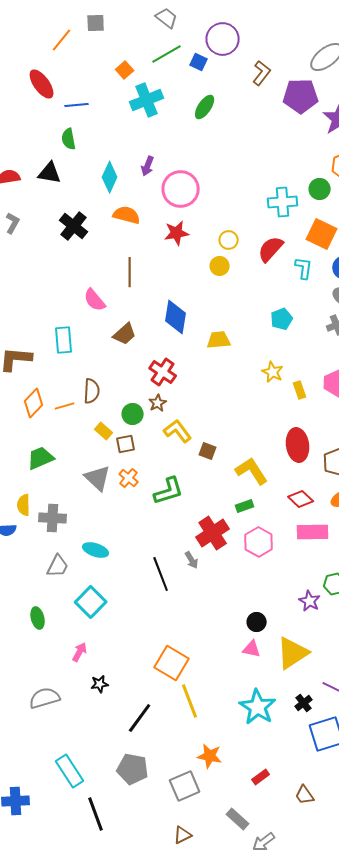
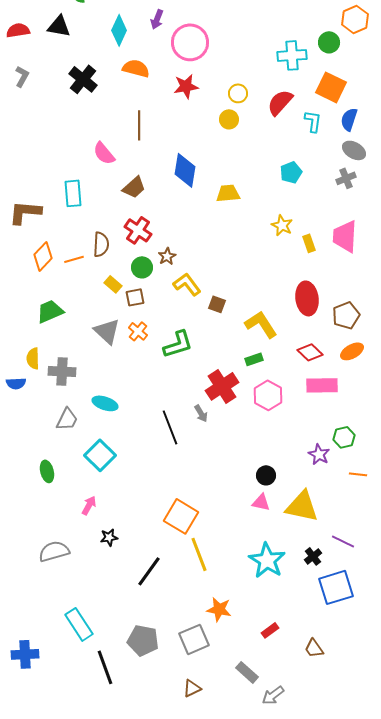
red cross: (163, 372) -> (138, 230), moved
yellow triangle: (293, 653) -> (302, 506), turned 45
gray pentagon: (133, 769) -> (143, 640), moved

